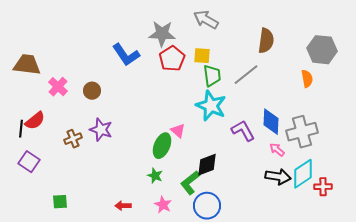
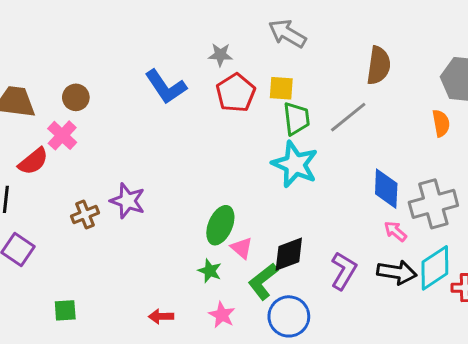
gray star: (162, 34) -> (220, 55), size x0.6
brown circle: (92, 91) -> (76, 97), moved
red semicircle: (35, 121) -> (33, 161), moved
pink triangle: (178, 131) -> (242, 248), moved
purple L-shape: (243, 131) -> (344, 271), moved, turned 60

